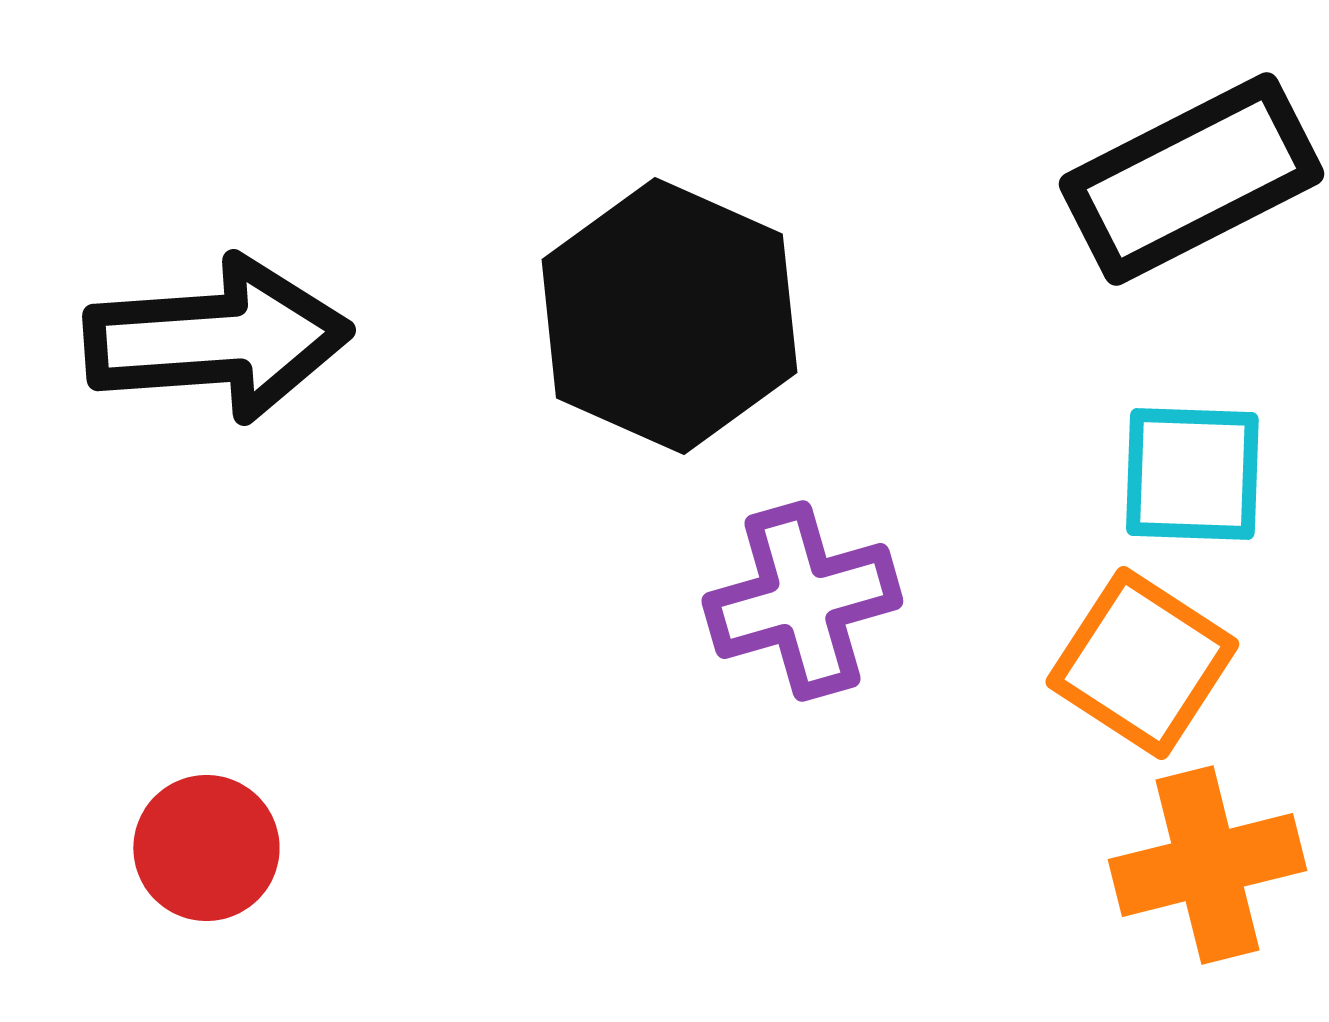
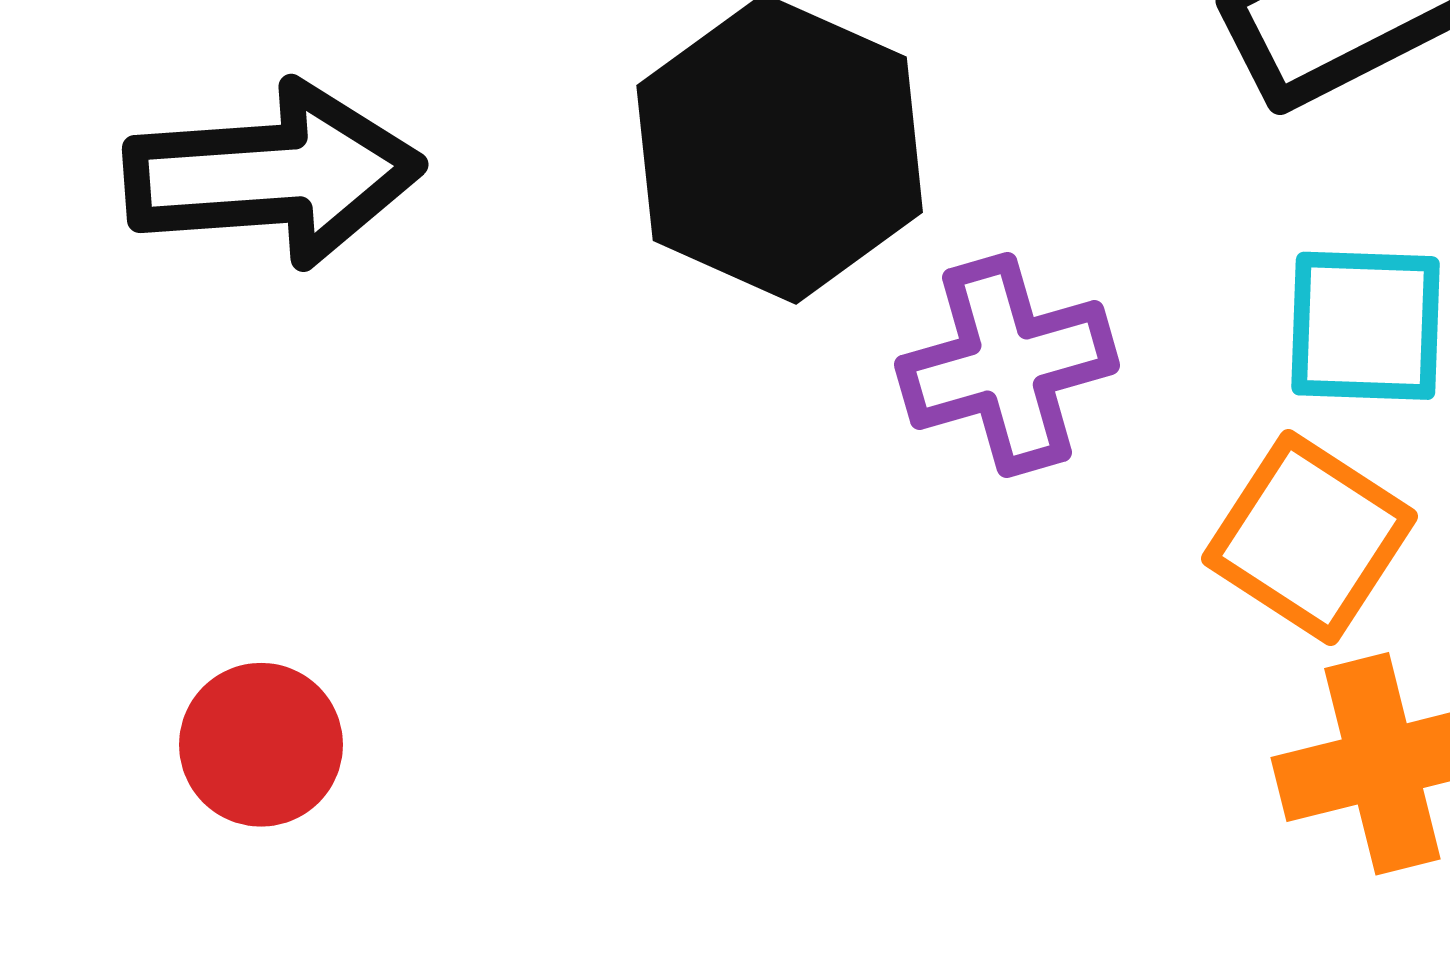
purple cross: (802, 601) -> (1007, 365), moved

